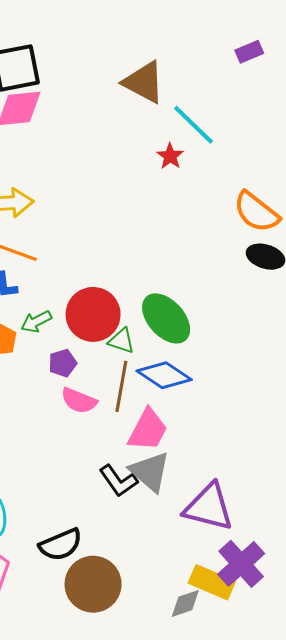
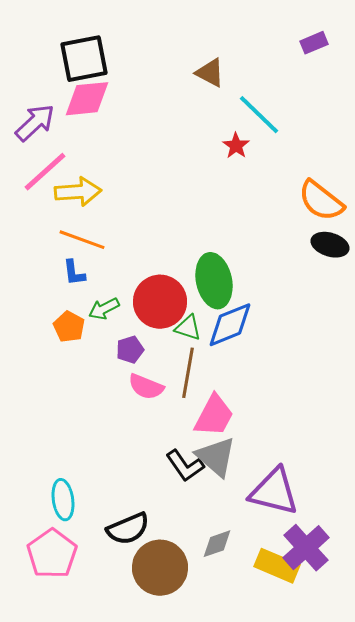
brown triangle: (144, 82) -> (210, 73), size x0.7
green ellipse: (166, 318) -> (214, 281), moved, turned 30
blue diamond: (164, 375) -> (230, 325), moved, turned -56
gray diamond: (185, 603) -> (217, 544), moved

